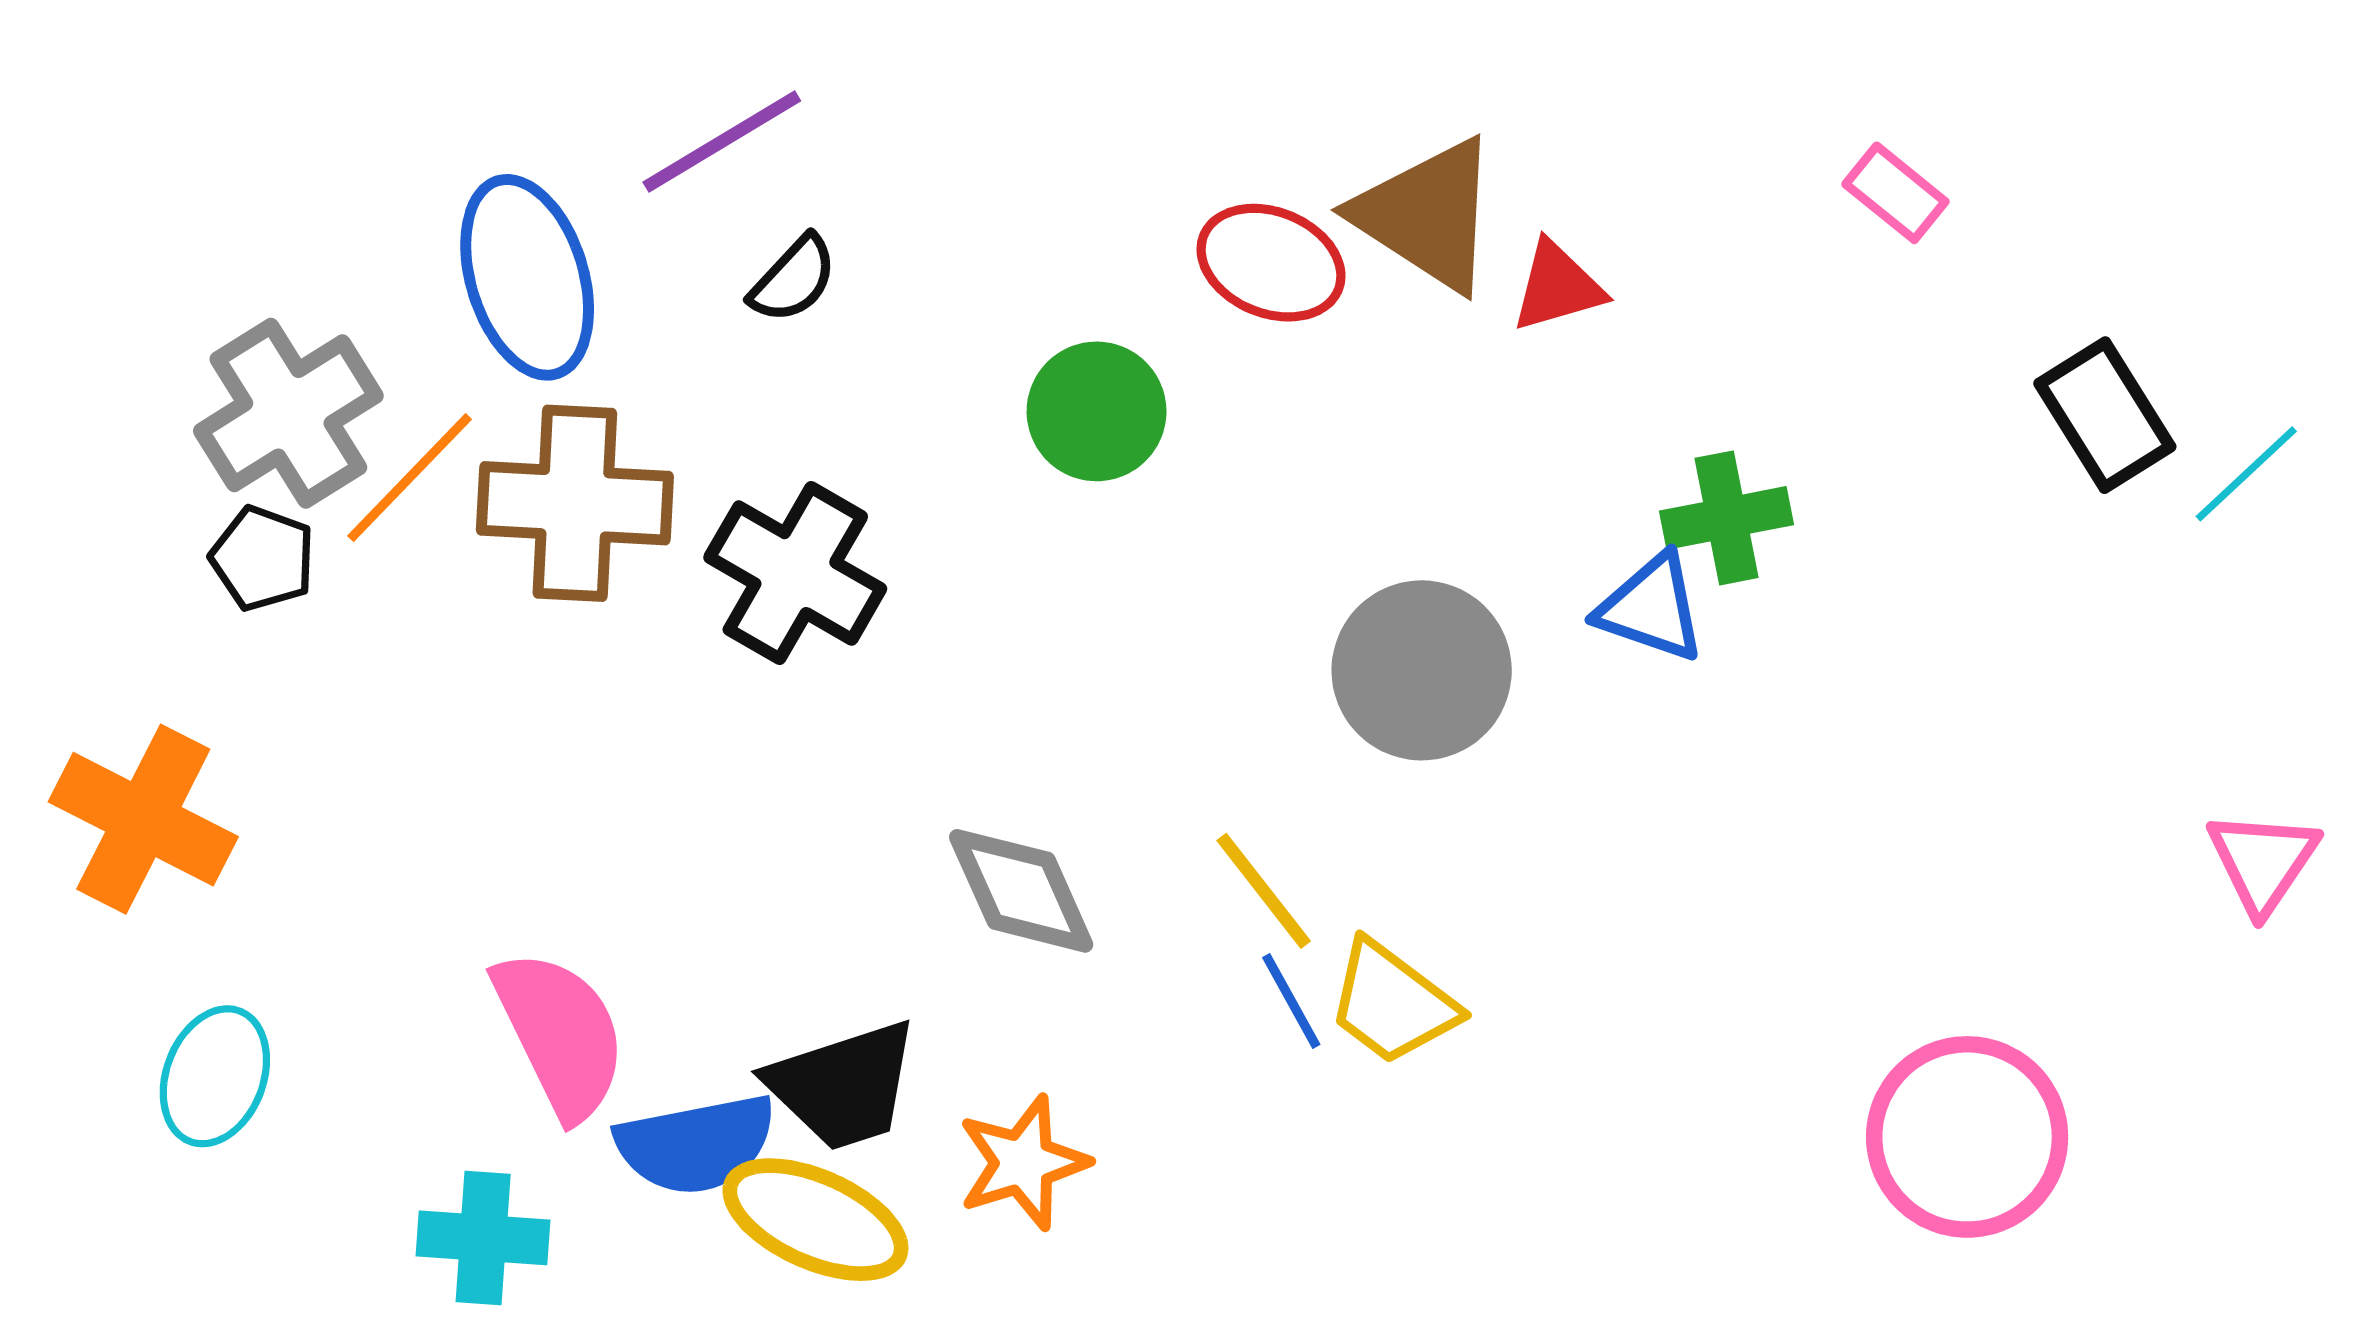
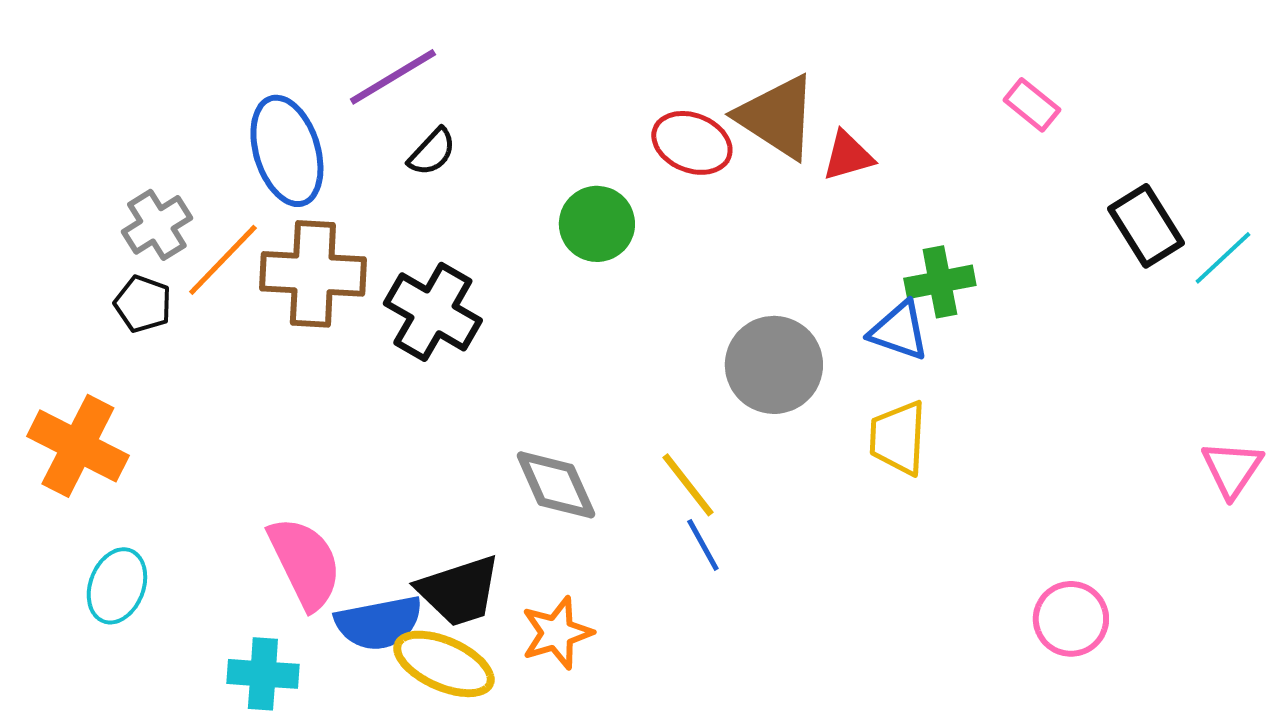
gray cross: (288, 413) -> (157, 225), size x0.7
yellow trapezoid: (1392, 1003) -> (898, 438), moved, turned 56
pink circle: (1967, 1137) -> (1071, 619), size x0.7

